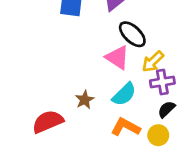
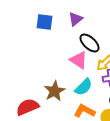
brown star: (85, 100) -> (55, 91), size x1.5

